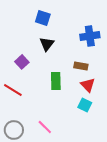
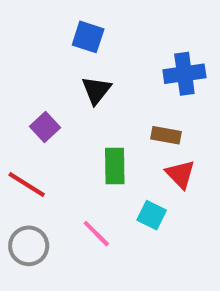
cyan square: (85, 105) -> (152, 215), moved
pink line: (45, 127) -> (96, 234), moved
gray circle: (14, 130) -> (29, 246), moved

